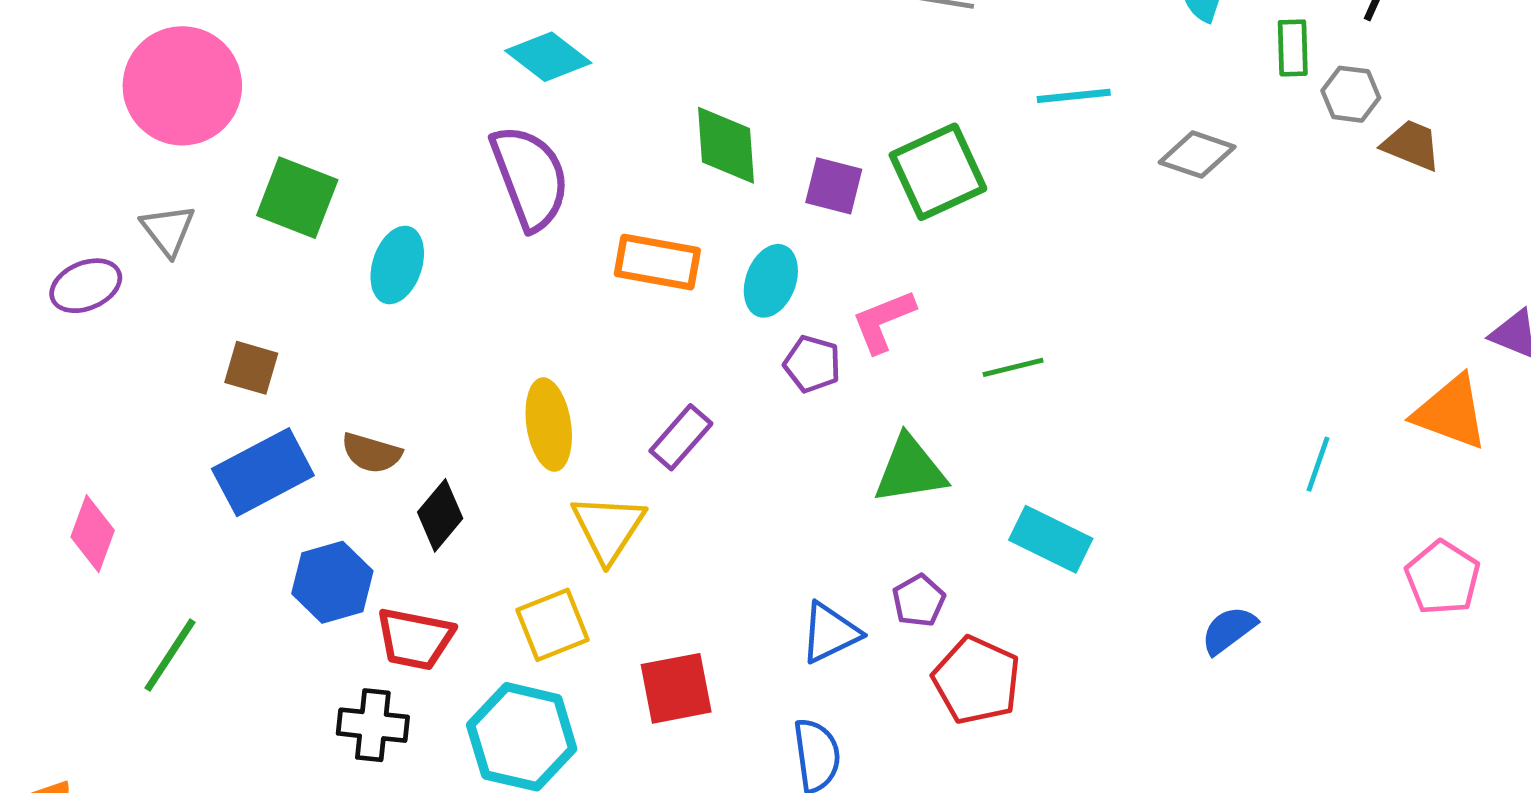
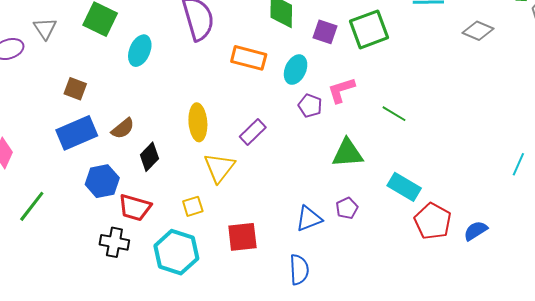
green line: (1013, 367) -> (394, 114), turned 40
brown semicircle: (371, 453) -> (123, 128), turned -60
yellow square: (552, 625) -> (193, 206), size x0.7
red pentagon: (977, 680) -> (433, 221), moved

